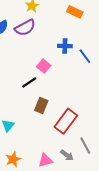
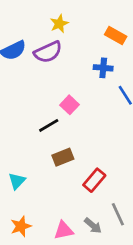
blue cross: (65, 46) -> (103, 68), moved
brown rectangle: (41, 105) -> (63, 157), turned 42
red rectangle: (66, 121) -> (94, 180), size x0.7

